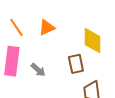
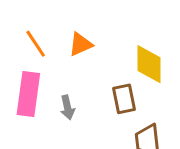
gray arrow: (38, 70) -> (67, 107), turned 35

